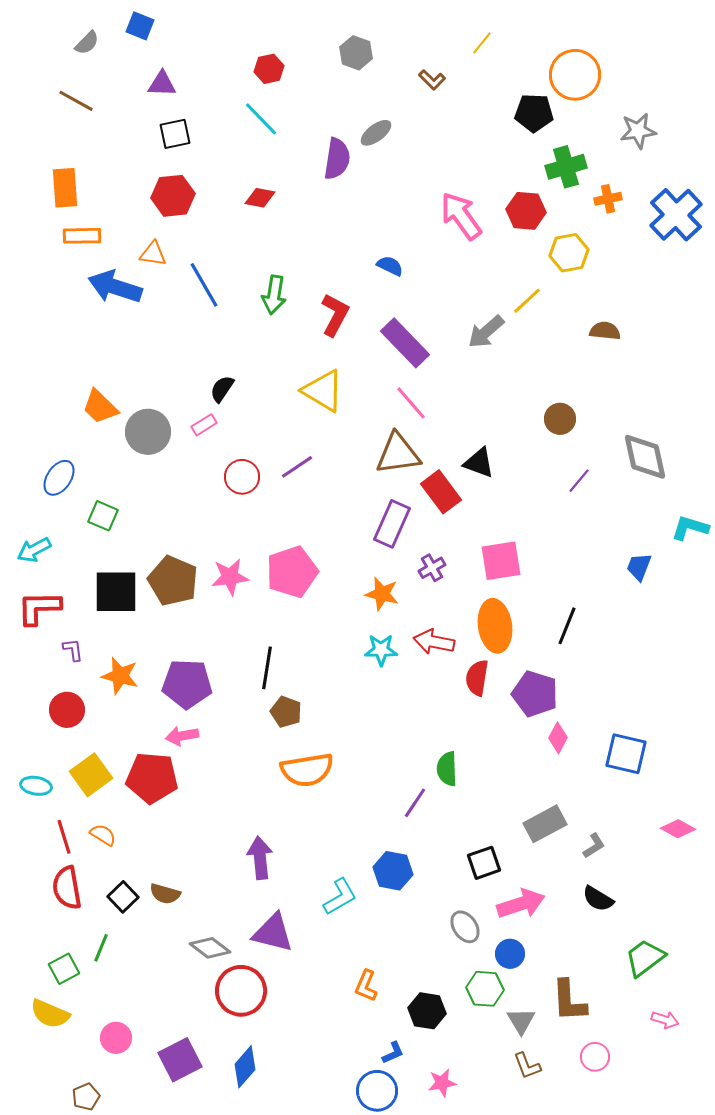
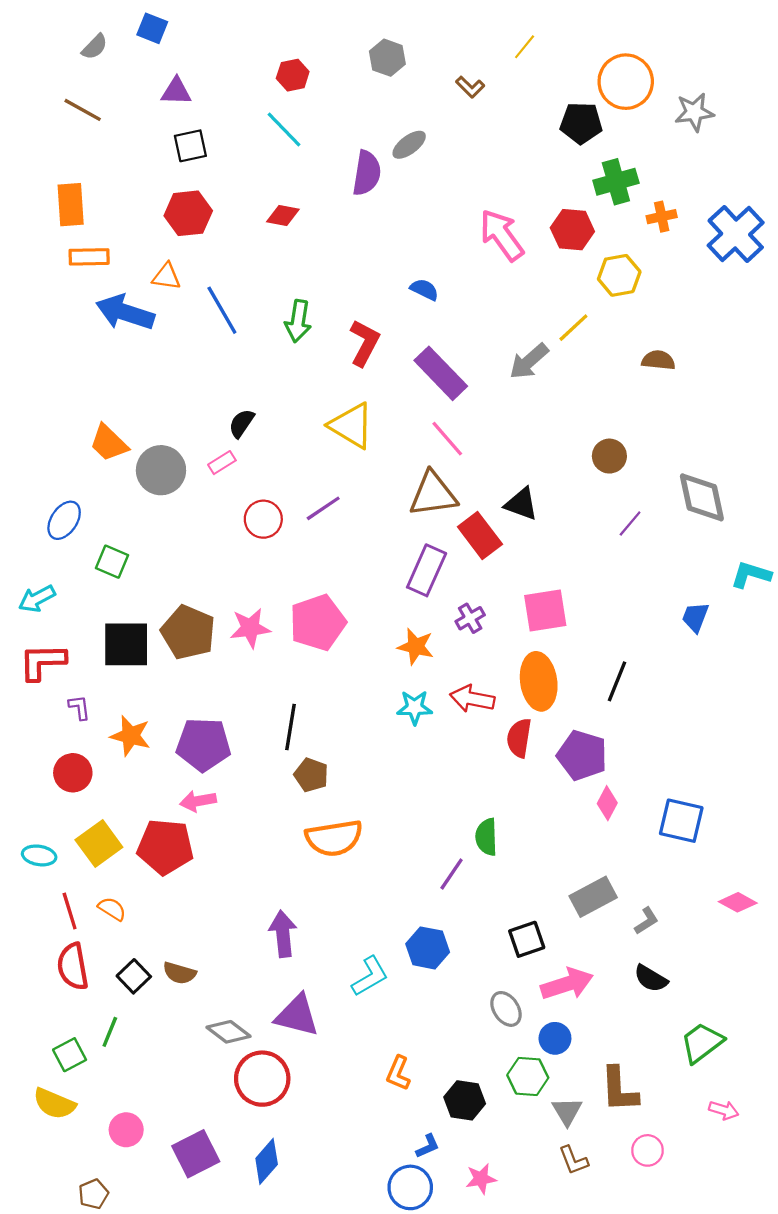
gray star: (638, 131) -> (694, 112), moved

